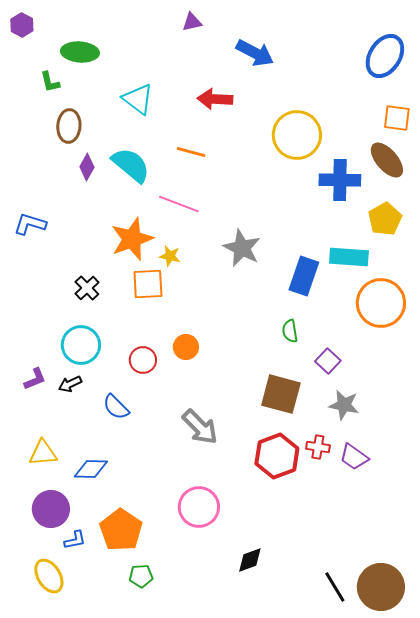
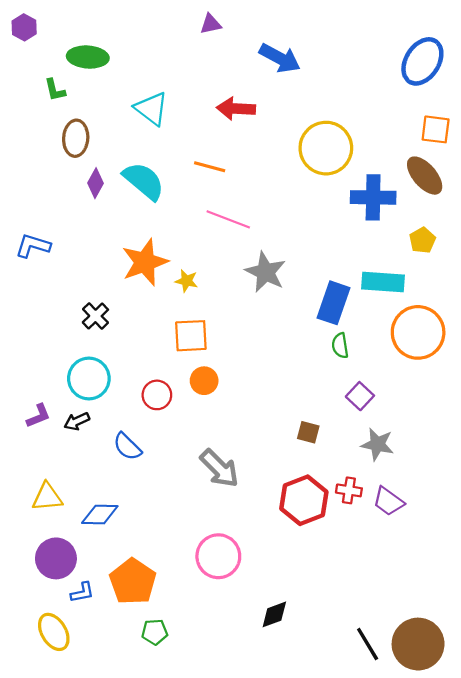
pink line: (179, 204) -> (228, 219), moved
yellow pentagon: (385, 219) -> (422, 240), size x0.7
orange square: (148, 284) -> (191, 336), moved
green semicircle: (290, 331) -> (340, 346), moved
brown square: (281, 394) -> (308, 432), size x0.5

